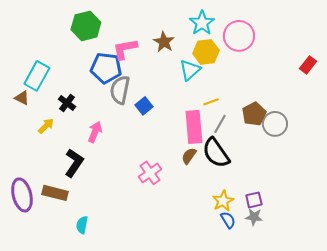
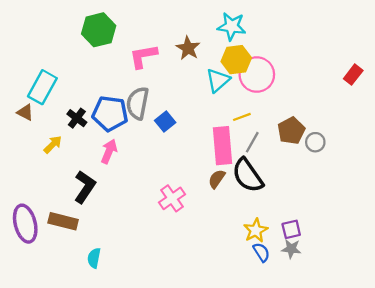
cyan star: (202, 23) -> (232, 26), turned -30
pink circle: (239, 36) -> (257, 75), moved
blue pentagon: (106, 68) -> (110, 114), moved
gray circle: (275, 124) -> (315, 142), size x0.7

